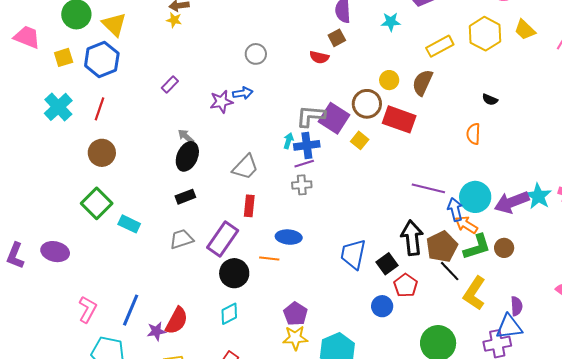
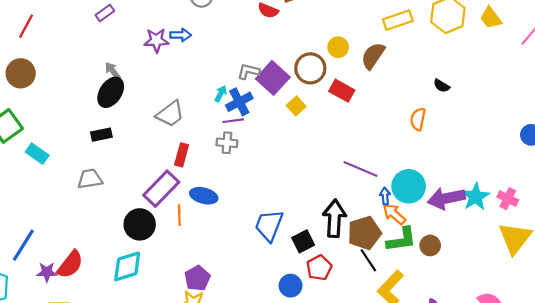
gray L-shape: (311, 116) -> (249, 71), size x0.7
red rectangle: (399, 119) -> (342, 91), size x0.7
blue cross: (307, 145) -> (239, 102), turned -30
red rectangle: (249, 206) -> (182, 155), moved
blue arrow: (455, 209) -> (385, 196), size x0.7
purple rectangle: (223, 239) -> (161, 189), moved
orange line: (269, 259) -> (179, 215), turned 72
cyan diamond: (229, 314) -> (127, 266), size x1.4

